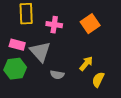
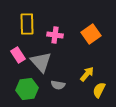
pink rectangle: (17, 45) -> (18, 55), turned 42
green hexagon: (15, 69) -> (27, 89), moved

